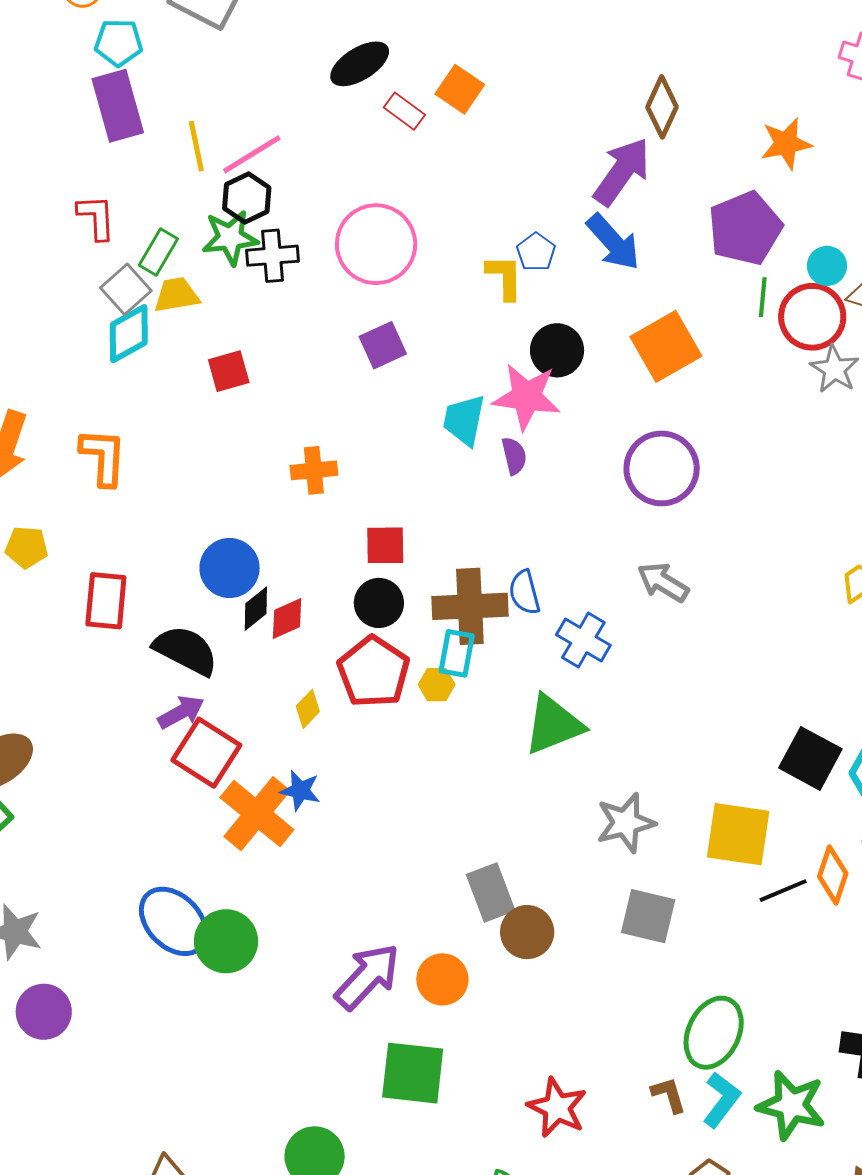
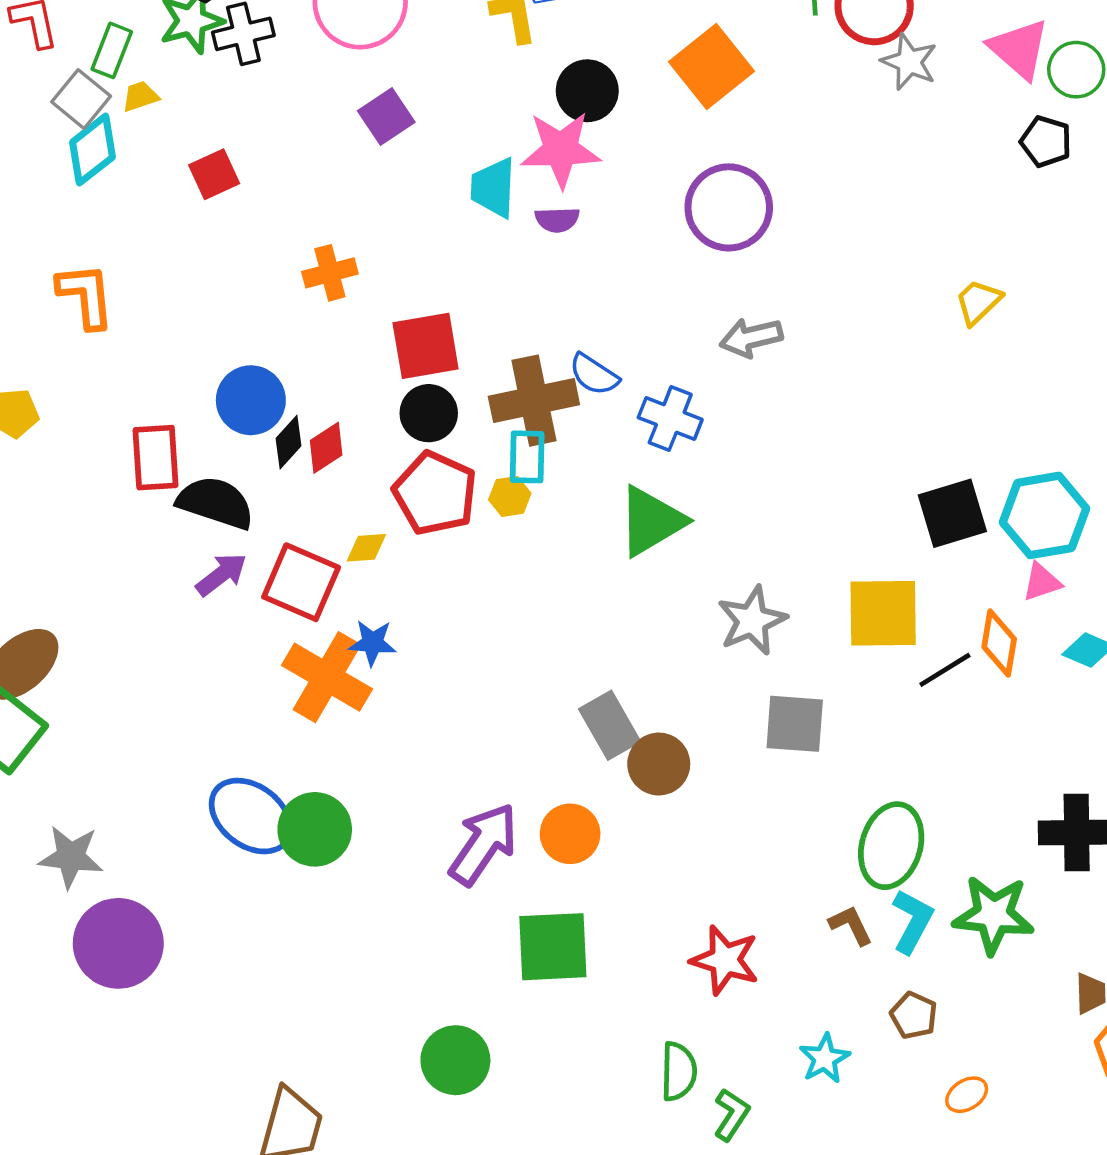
yellow trapezoid: (177, 295) -> (140, 96), size x0.7
purple semicircle: (514, 456) -> (557, 220), turned 111
red square: (385, 545) -> (426, 346), size x1.4
gray arrow: (663, 582) -> (751, 338), turned -36
blue semicircle: (525, 592) -> (594, 375), turned -33
red rectangle: (106, 601) -> (156, 458), moved
yellow diamond: (308, 709) -> (366, 548), turned 51
red square: (206, 753) -> (301, 582), moved
black square: (810, 758) -> (952, 513), turned -36
purple circle: (44, 1012) -> (118, 943), size x1.4

